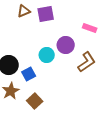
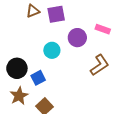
purple circle: (66, 45) -> (77, 38), moved
cyan circle: (47, 55) -> (52, 50), moved

